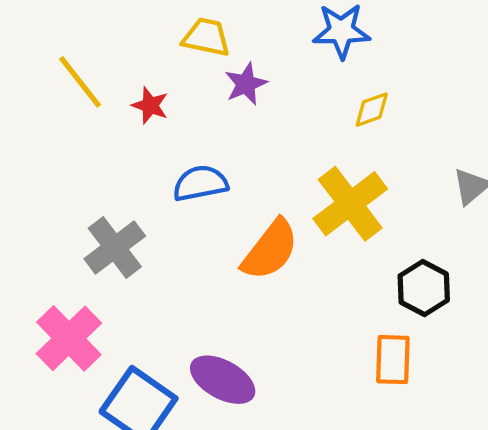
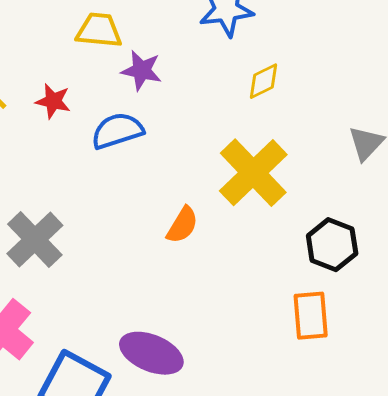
purple star: (246, 84) -> (142, 70), turned -30
blue semicircle: (200, 183) -> (117, 131), moved
orange semicircle: (270, 250) -> (182, 225), size x0.6

